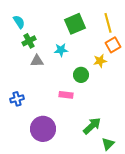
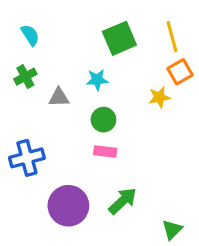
green cross: (29, 41) -> (25, 77), moved
green circle: (81, 75) -> (103, 120), moved
blue cross: (17, 99) -> (27, 158), size x1.5
green arrow: (92, 126) -> (123, 201), moved

